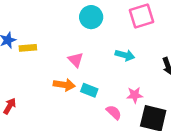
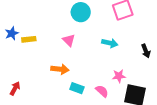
pink triangle: (76, 60) -> (69, 40), moved
cyan rectangle: (89, 90) -> (77, 88), moved

